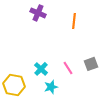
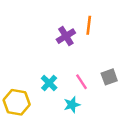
purple cross: (38, 13) -> (66, 36), moved, turned 35
cyan star: (51, 87) -> (72, 105), moved

